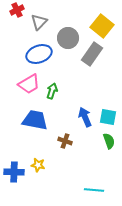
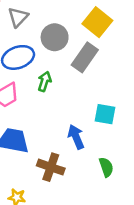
green arrow: (52, 91) -> (45, 81), moved
cyan square: (108, 117) -> (105, 114), moved
brown cross: (65, 141) -> (51, 167), size x1.5

